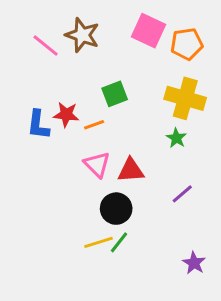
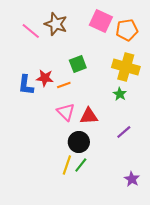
yellow line: (98, 242) -> (67, 165), turned -54

